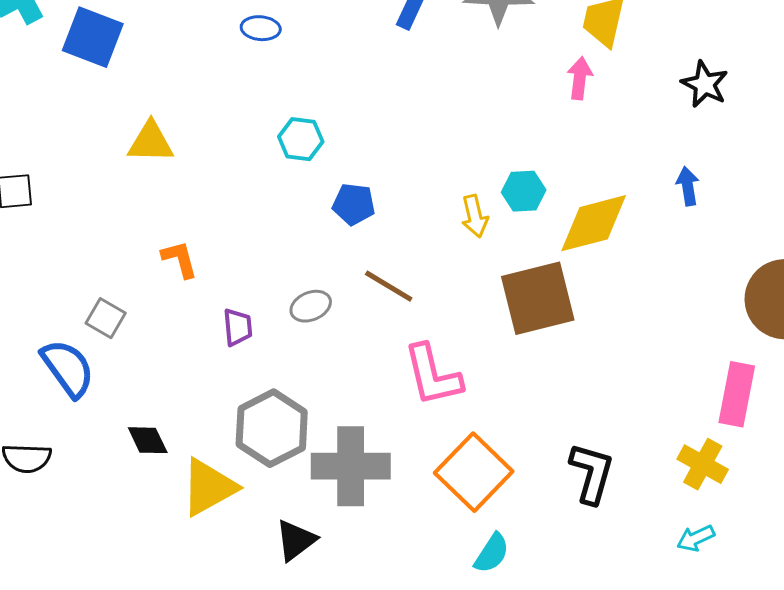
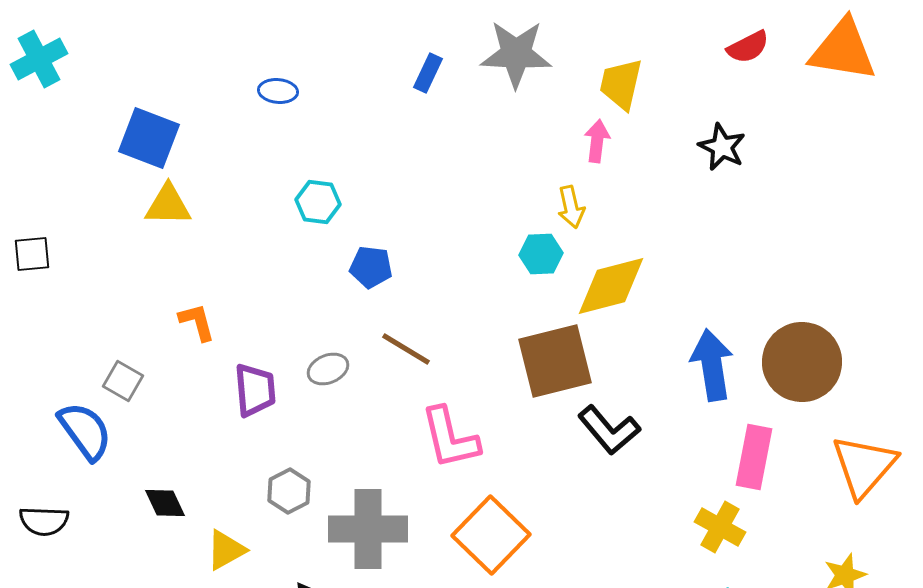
blue square: (93, 37) -> (149, 138), moved
blue arrow: (688, 186) -> (712, 365), moved, size x1.8
yellow arrow: (475, 216) -> (571, 207), moved
purple trapezoid: (238, 327) -> (255, 390), size x1.4
gray hexagon: (272, 428) -> (289, 491), size x0.6
black L-shape: (592, 473) -> (609, 430), moved, turned 124
yellow triangle: (209, 487) -> (226, 550), size x0.7

